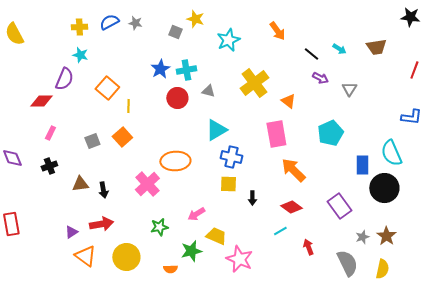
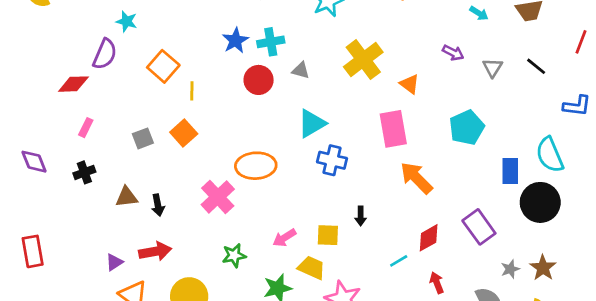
black line: (311, 54) -> (536, 66), moved
yellow square: (228, 184) -> (328, 235), moved
red diamond: (291, 207) -> (429, 238), moved, turned -65

